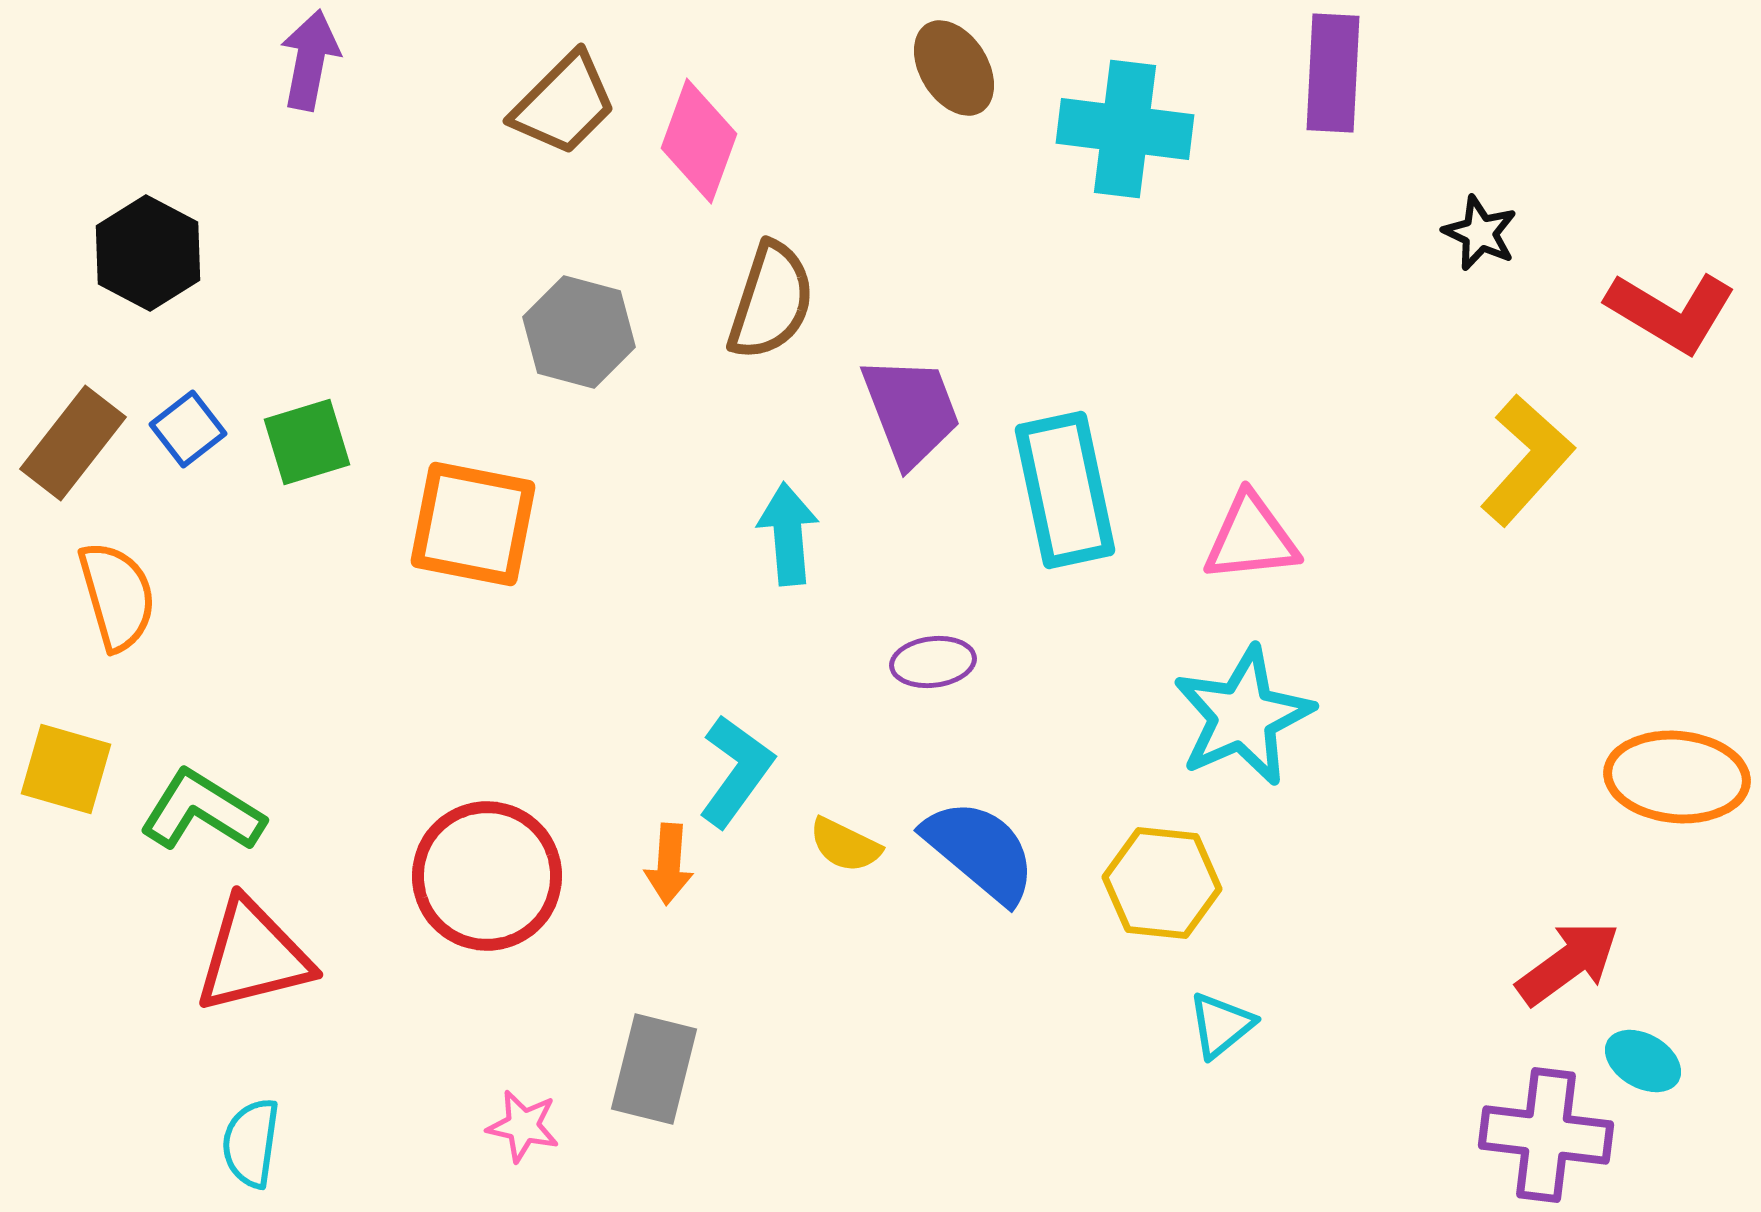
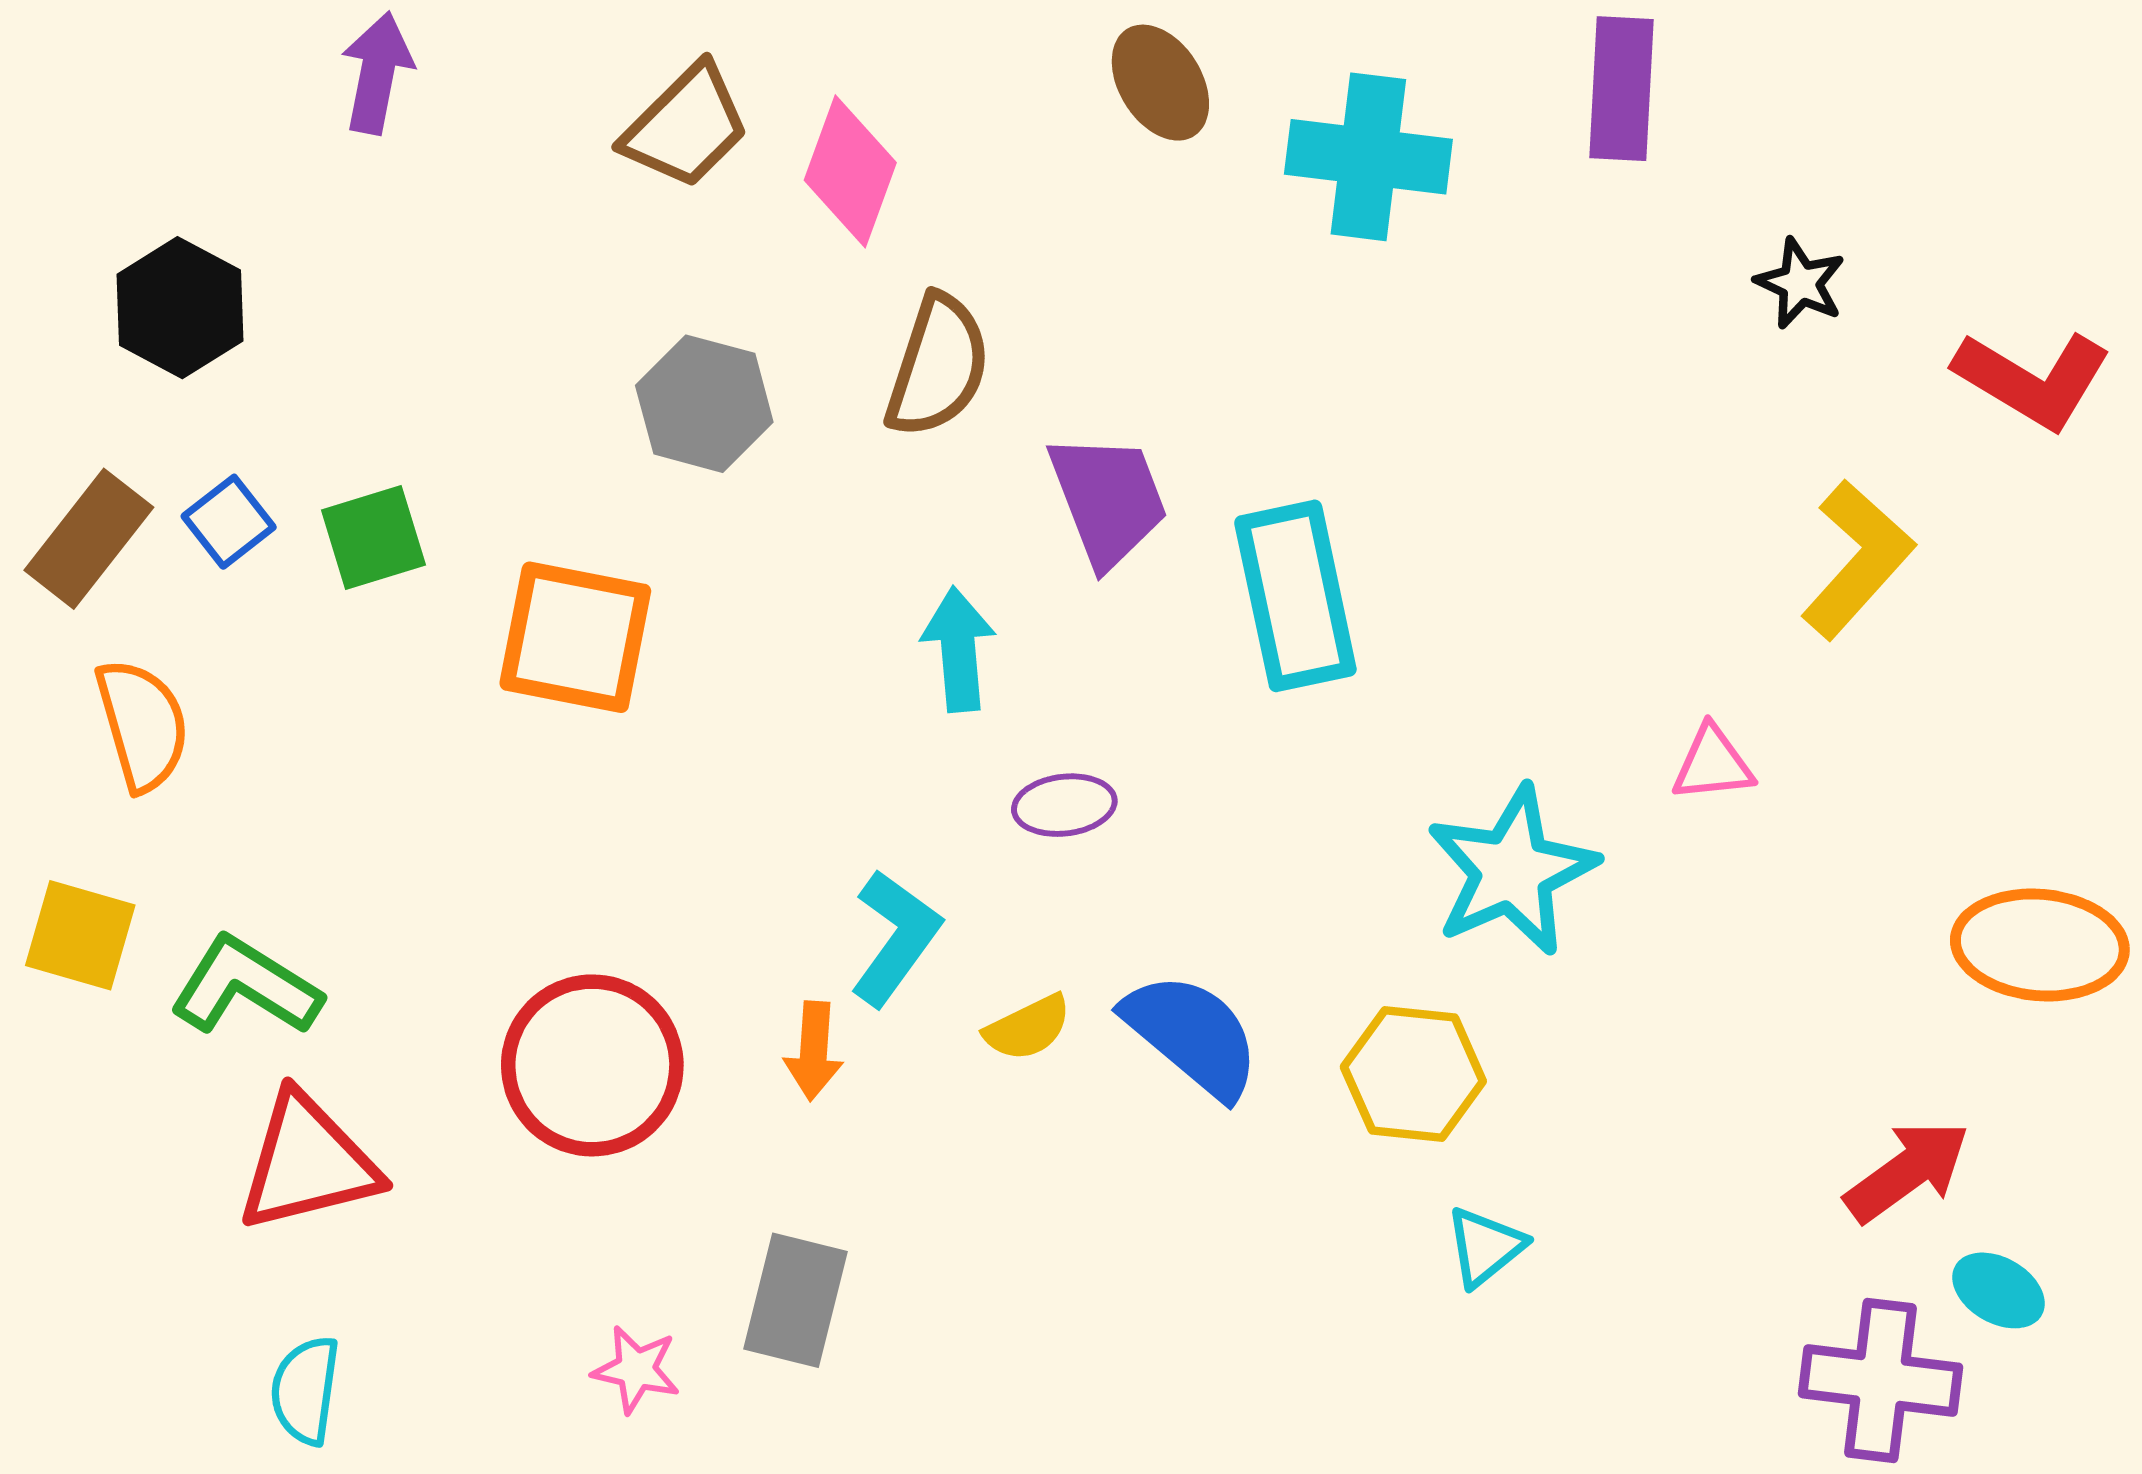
pink triangle: (1251, 538) -> (1713, 764), moved, size x0.7
purple ellipse: (933, 662) -> (1064, 805), moved
yellow semicircle: (845, 845) -> (1028, 1028), turned -52

